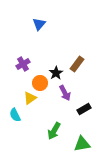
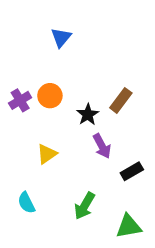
purple cross: (23, 64) -> (20, 100), moved
orange circle: (40, 83) -> (50, 96), moved
cyan semicircle: (15, 115) -> (26, 203), moved

